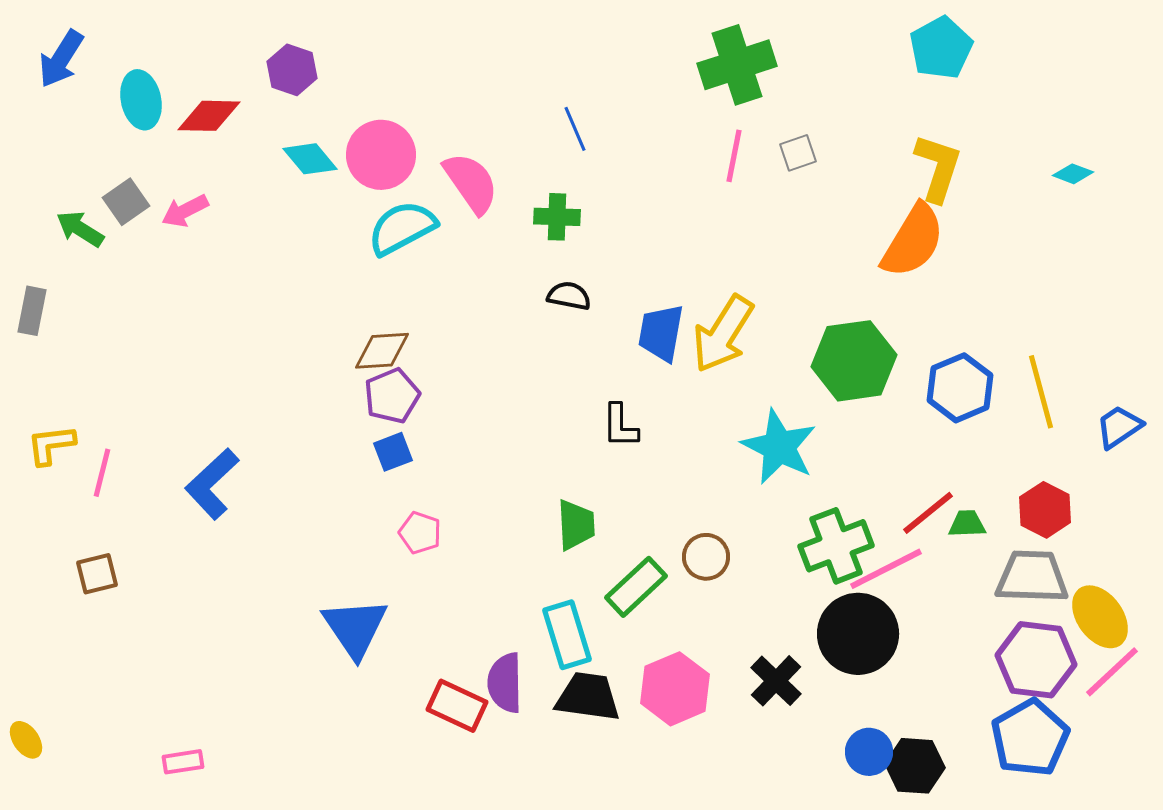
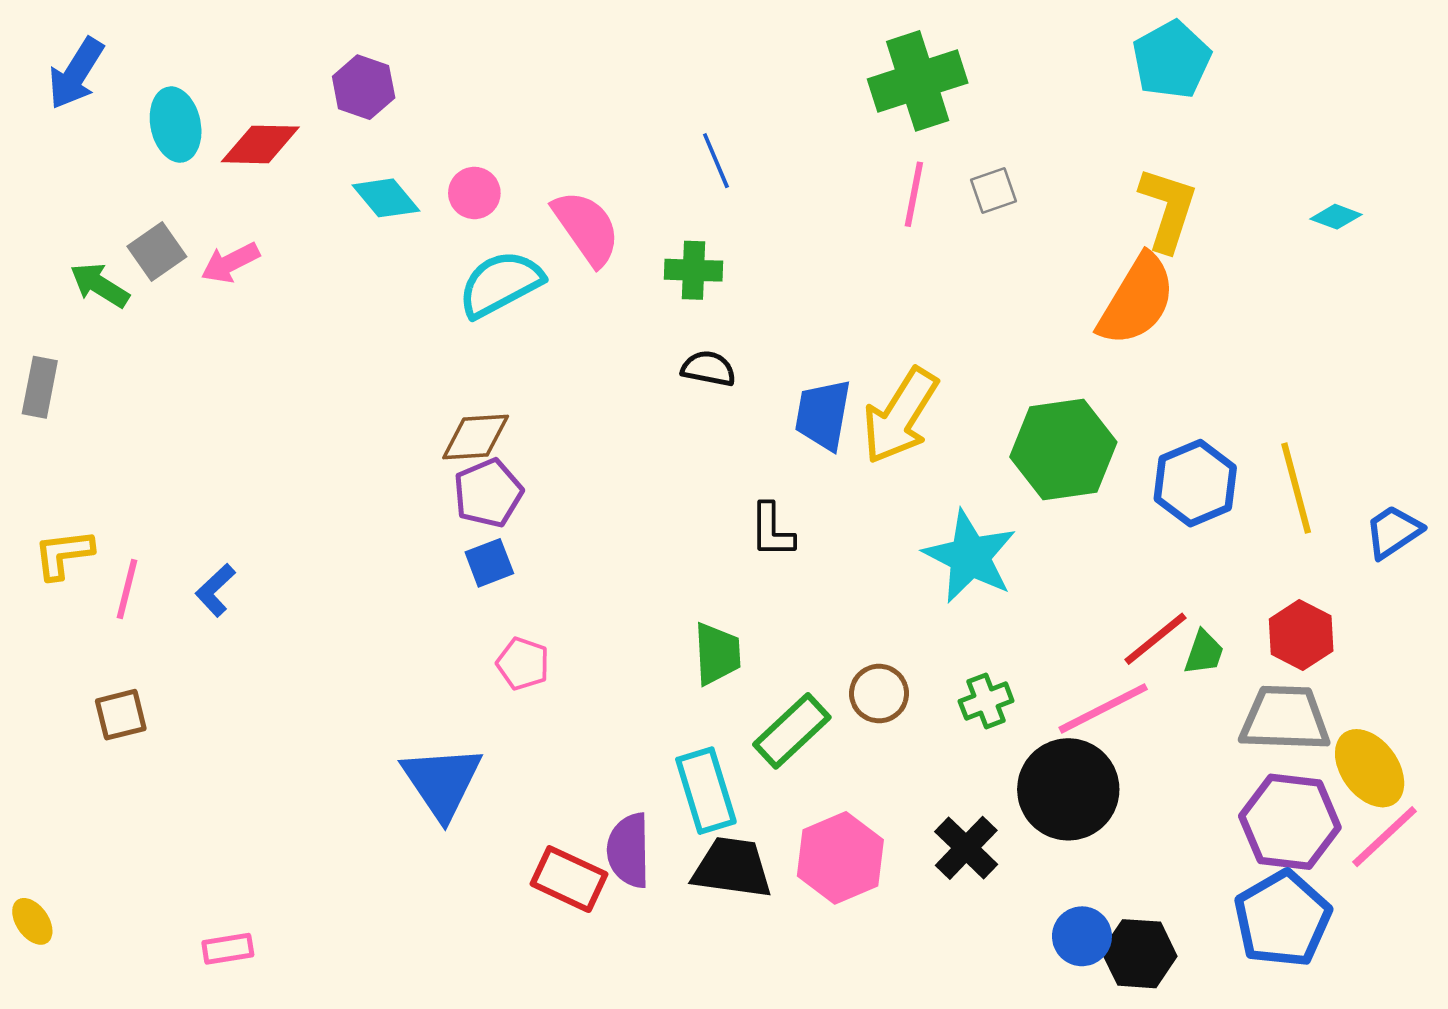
pink circle: (381, 155) -> (474, 193), size x0.6
blue L-shape: (212, 484) -> (215, 590), moved, size x0.6
green trapezoid: (967, 524) -> (1204, 652), turned 111
green cross: (836, 546) -> (986, 701), moved, size x0.6

